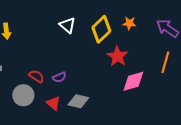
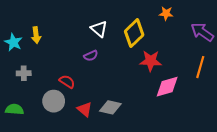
orange star: (129, 23) -> (166, 13), moved
red star: (117, 56) -> (151, 61), turned -30
purple semicircle: (59, 77) -> (91, 56), moved

